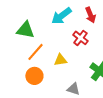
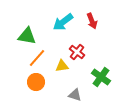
red cross: (80, 38) -> (77, 52), moved

